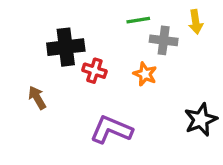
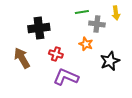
red cross: (94, 71) -> (56, 54), moved
brown arrow: (37, 98) -> (22, 58), size x1.5
black star: (201, 120) -> (110, 61), moved

